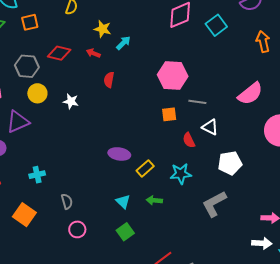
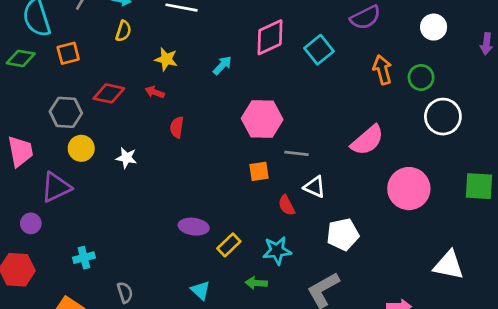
cyan arrow: (123, 43) -> (222, 65), moved
green arrow: (154, 200) -> (256, 283), moved

